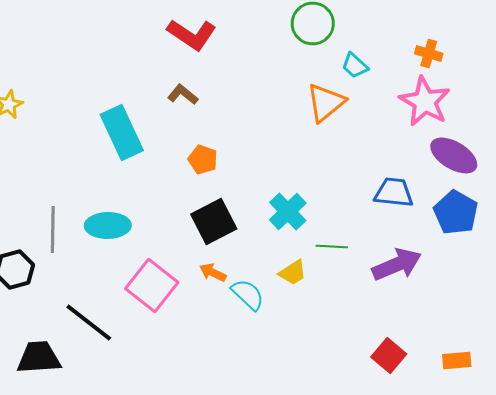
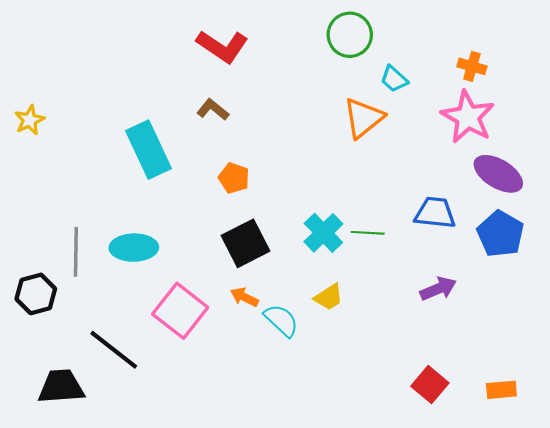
green line: (332, 246) -> (368, 233), moved
purple arrow: (397, 264) -> (438, 289), size x0.7

